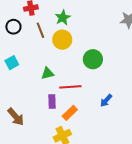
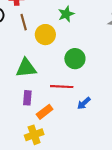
green star: (63, 18) -> (66, 14), moved
green triangle: (48, 73) -> (26, 68), size x1.5
red line: (70, 87) -> (62, 87), moved

